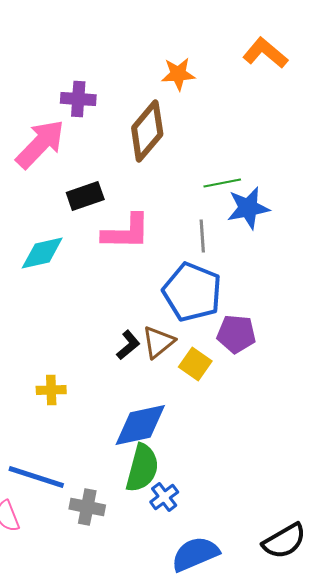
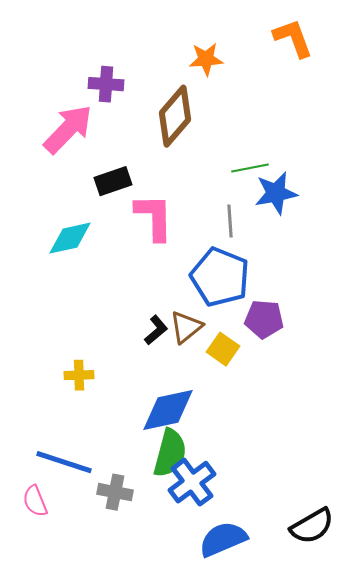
orange L-shape: (265, 53) -> (293, 38), turned 30
pink L-shape: (126, 232) -> (154, 217), turned -92
blue cross: (164, 497) -> (192, 482), size x1.6

